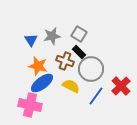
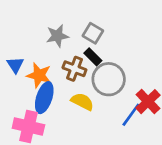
blue triangle: (31, 40) -> (15, 65), moved
blue ellipse: (42, 83) -> (44, 98), turned -35
blue line: (96, 96) -> (131, 115), moved

